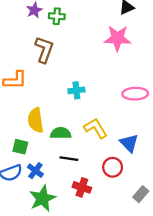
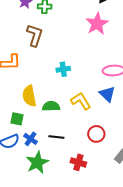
pink star: (117, 38) -> (97, 24), turned -30
blue triangle: (129, 143) -> (107, 94), moved
black line: (69, 159) -> (56, 137), moved
red cross: (82, 187) -> (78, 162), moved

